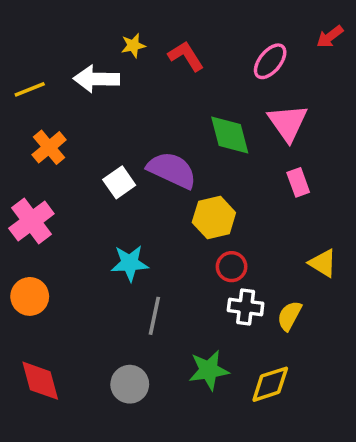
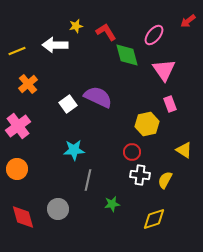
green diamond: (230, 135) -> (127, 55), moved
yellow hexagon: (214, 217) -> (147, 124), moved
green star: (209, 370) -> (112, 204), moved, size x0.7
gray circle: (130, 384) -> (58, 209), moved

